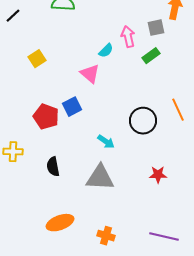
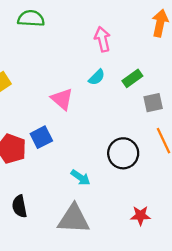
gray square: (156, 28) -> (153, 103), moved
pink arrow: (128, 37) -> (102, 39), moved
cyan semicircle: (106, 51) -> (97, 77), moved

